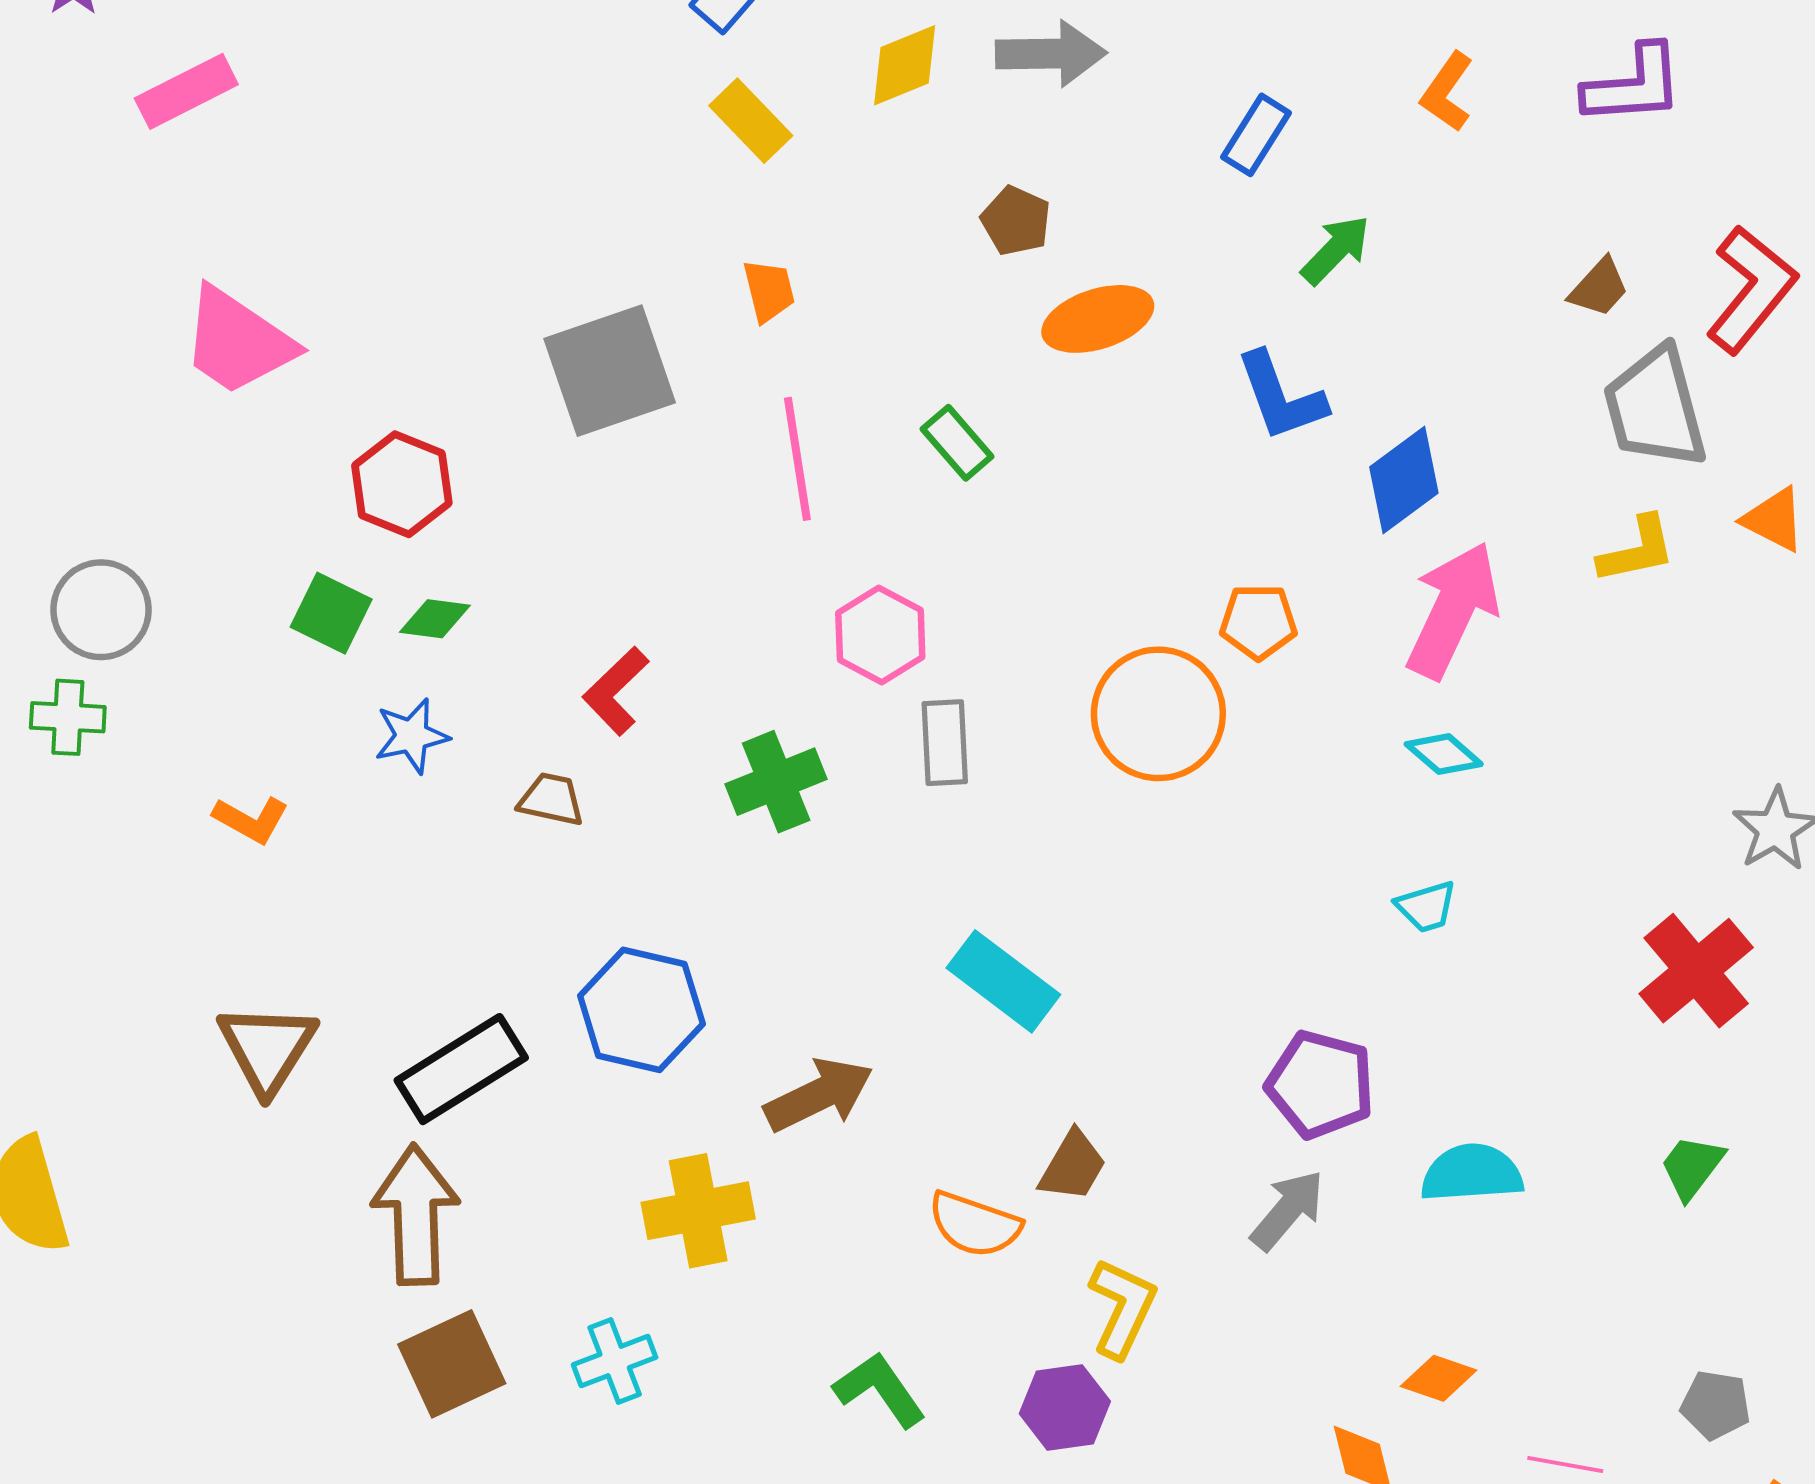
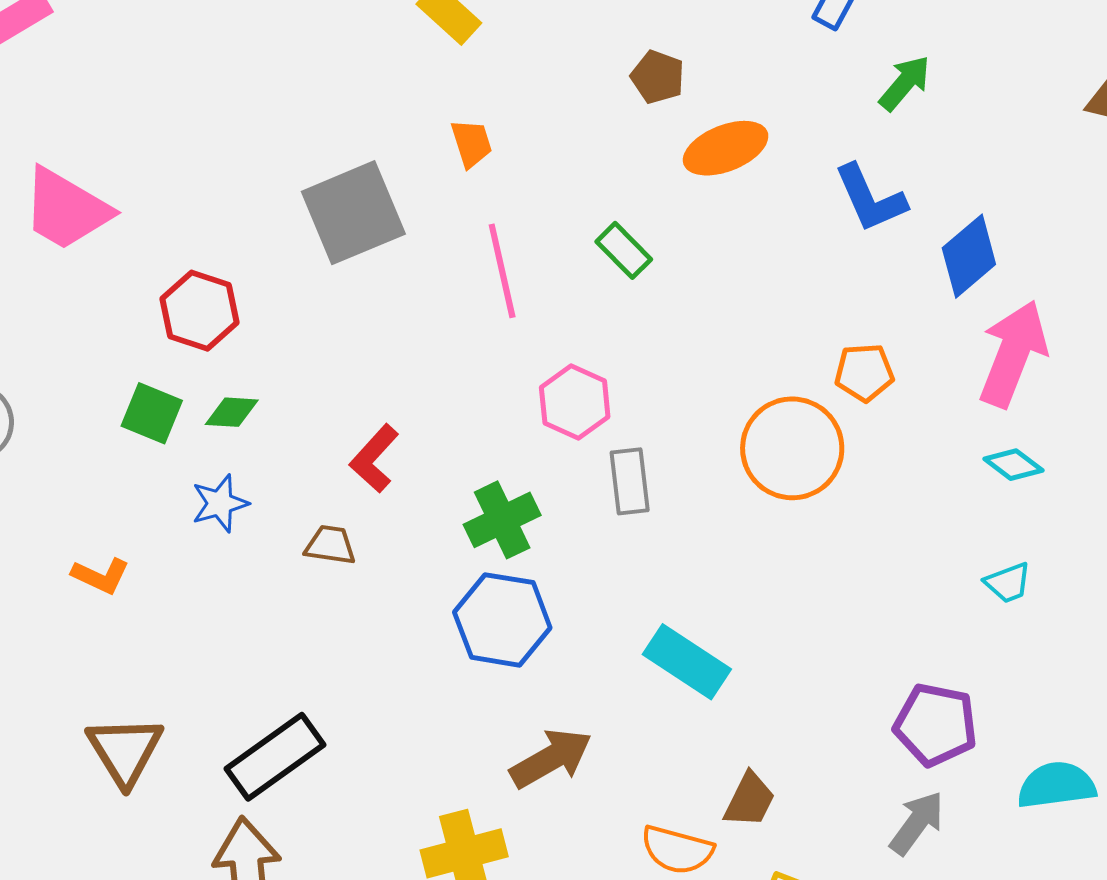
blue hexagon: (641, 1010) -> (502, 620), moved

